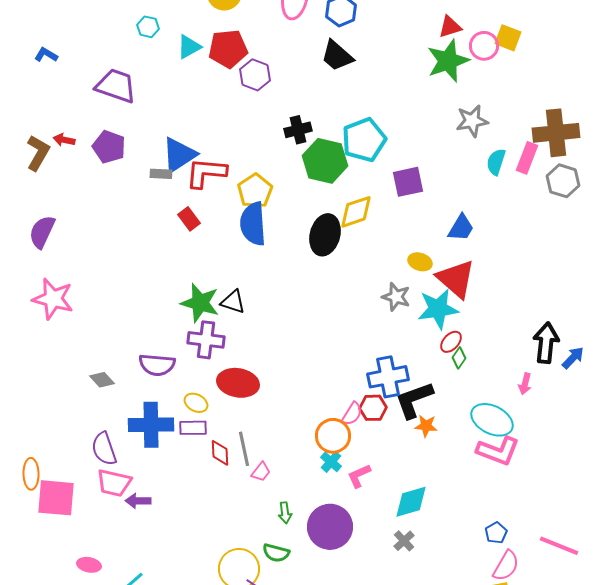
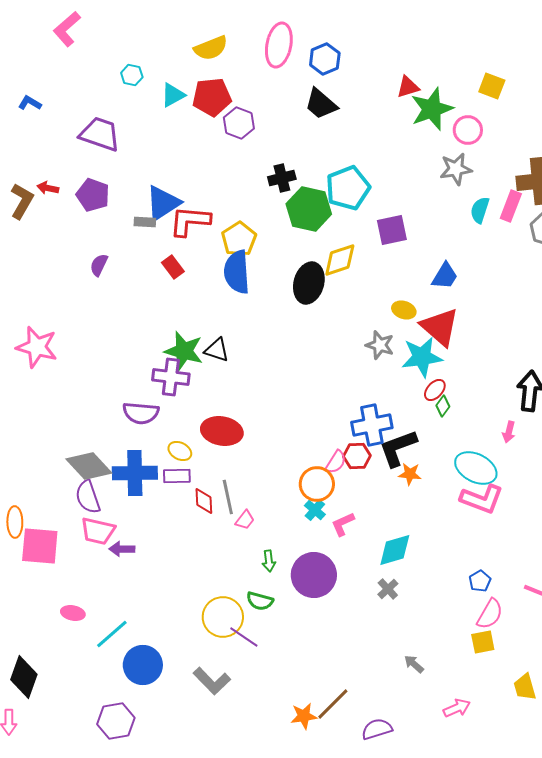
red triangle: (450, 27) -> (408, 87), moved
pink circle: (484, 46) -> (468, 130), moved
purple semicircle: (42, 232) -> (99, 265), moved, size x0.7
purple cross: (206, 340) -> (171, 377), moved
gray diamond: (102, 380) -> (89, 466), moved, size x1.8

